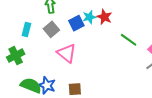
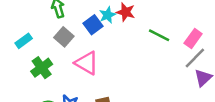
cyan rectangle: (26, 29) -> (24, 41), moved, turned 48
green cross: (16, 56) -> (42, 68), moved

